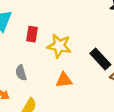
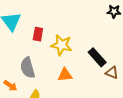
gray semicircle: (21, 73) -> (28, 68), size x1.5

